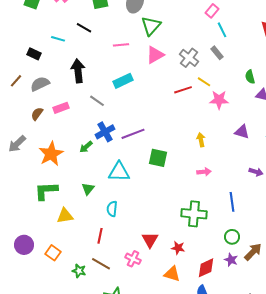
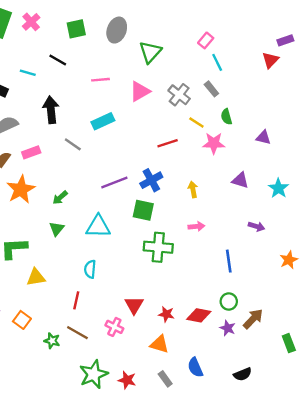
green triangle: (151, 26) -> (150, 52), moved
green semicircle: (250, 77) -> (226, 117), moved
red line: (183, 90) -> (168, 143), moved
blue cross: (105, 132) -> (151, 180), moved
orange star: (51, 154) -> (21, 189), moved
green triangle: (88, 189) -> (57, 229), moved
green cross: (194, 214) -> (158, 247), moved
red diamond: (206, 268) -> (199, 315), moved, turned 35

